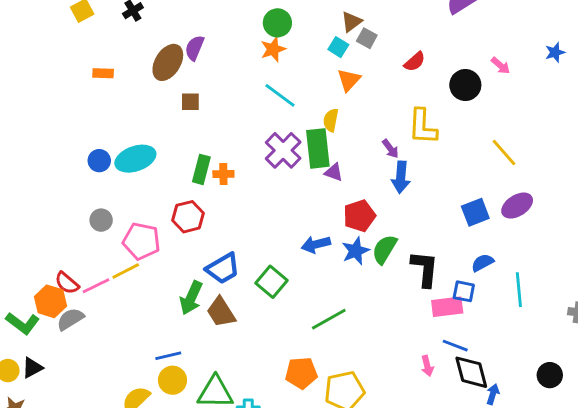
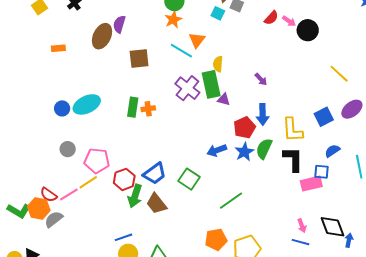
pink arrow: (501, 66) -> (289, 21), moved
orange triangle: (349, 80) -> (197, 40), moved
brown square: (190, 102) -> (139, 59), moved, size x1.5
yellow L-shape: (423, 127) -> (292, 130), moved
blue arrow: (401, 177) -> (263, 114), moved
red hexagon: (188, 217) -> (124, 179), moved
green L-shape: (23, 323) -> (19, 211), moved
blue line: (455, 346) -> (300, 242), moved

